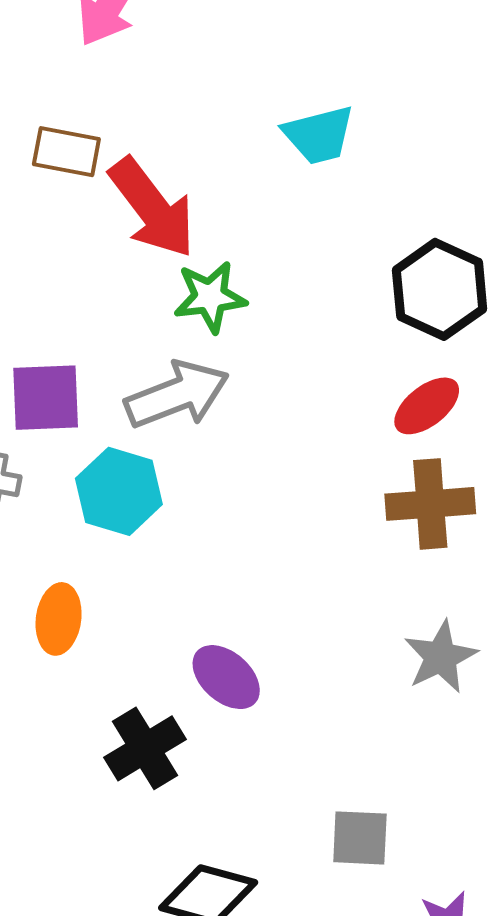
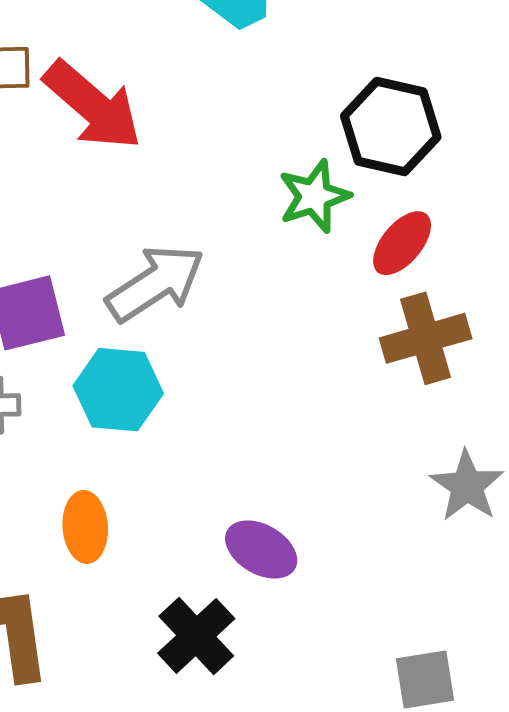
green star: (210, 297) -> (314, 196), moved

